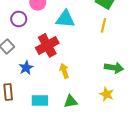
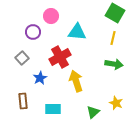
green arrow: (114, 68) -> (114, 64), moved
yellow arrow: (64, 71) -> (76, 81), size x1.5
green triangle: (71, 102) -> (93, 112), moved, turned -32

